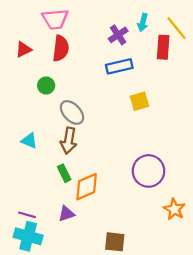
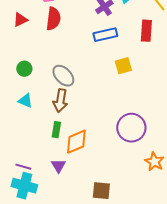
red rectangle: (163, 47) -> (146, 31), moved
green circle: (46, 85) -> (24, 69), moved
green rectangle: (64, 173) -> (56, 130), turned 35
purple triangle: (66, 214) -> (58, 166), turned -42

